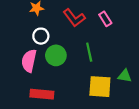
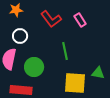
green circle: (56, 55) -> (34, 67), moved

